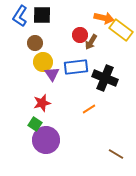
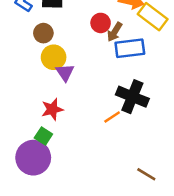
blue rectangle: (76, 67) -> (130, 48), moved
black cross: (105, 78) -> (132, 97), moved
purple circle: (46, 140) -> (33, 158), moved

